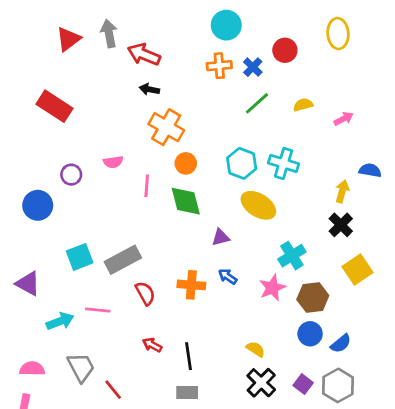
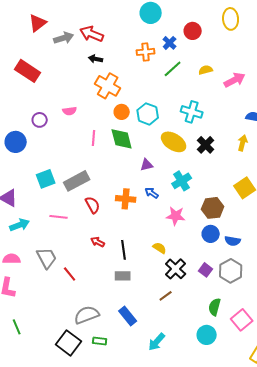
gray arrow: (109, 34) -> (64, 38), moved, turned 84
orange cross: (219, 66) -> (146, 52), moved
pink arrow: (344, 119) -> (235, 80), size x1.5
cyan hexagon: (242, 163) -> (148, 114), moved
pink line: (147, 186) -> (94, 138), moved
yellow arrow: (342, 191) -> (243, 143), moved
black cross: (341, 225) -> (206, 145), moved
cyan cross: (292, 256) -> (182, 181), moved
pink star: (272, 288) -> (176, 216), moved, turned 30
cyan arrow: (60, 321) -> (20, 225), moved
blue semicircle: (341, 344) -> (233, 241), turned 49
yellow semicircle: (256, 349) -> (160, 248), moved

